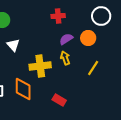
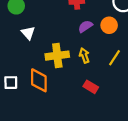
yellow arrow: (65, 58) -> (84, 56), moved
red rectangle: (59, 100) -> (91, 87), moved

